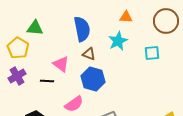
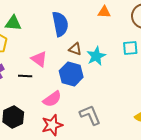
cyan star: (118, 41) -> (96, 56), moved
brown triangle: (89, 54) -> (75, 49), moved

